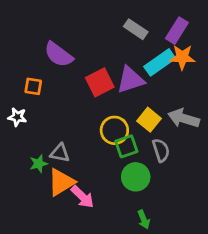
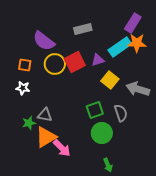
gray rectangle: (136, 29) -> (83, 29), moved, turned -48
purple triangle: (130, 80) -> (98, 60), size x0.6
white star: (17, 117) -> (23, 88), moved
yellow square: (149, 120) -> (110, 80), moved
yellow circle: (114, 130) -> (55, 64), moved

